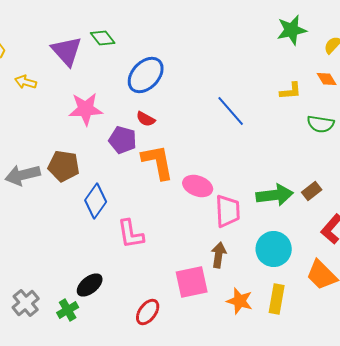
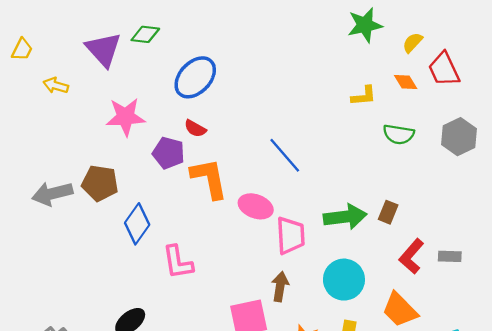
green diamond: (103, 38) -> (145, 34), turned -45
blue line: (231, 111) -> (285, 155), moved
brown rectangle: (312, 191) -> (388, 212), turned -30

